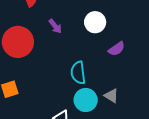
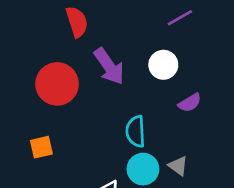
purple arrow: (55, 26) -> (109, 66), size x1.8

